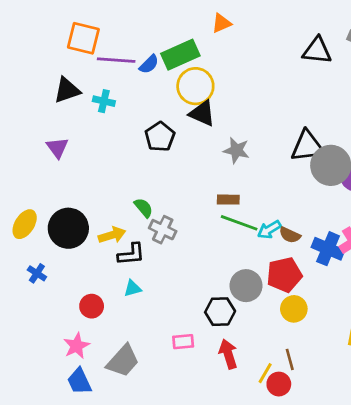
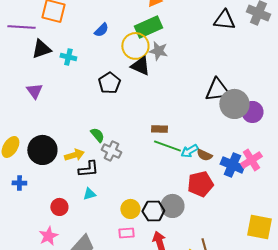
green rectangle: (180, 55) -> (148, 27), moved
purple line: (116, 60) -> (21, 27), moved
gray star: (236, 150) -> (158, 51), moved
blue cross: (37, 273) -> (19, 183), turned -32
gray circle: (246, 286) -> (172, 206), moved
yellow circle: (294, 309) -> (130, 209), moved

